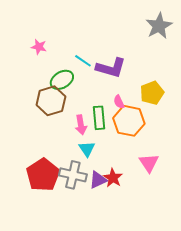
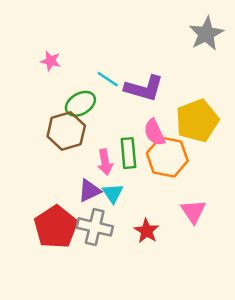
yellow pentagon: (152, 93) -> (197, 121), size x1.4
pink semicircle: (119, 102) -> (154, 132), size x1.5
purple triangle: (98, 180) -> (89, 191), moved

